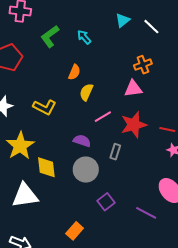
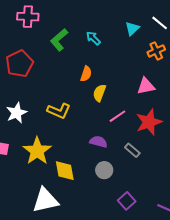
cyan triangle: (123, 20) -> (132, 29), moved
orange cross: (143, 65) -> (156, 51), moved
gray rectangle: (115, 152) -> (132, 150), turned -63
gray circle: (86, 170) -> (104, 170), size x0.7

